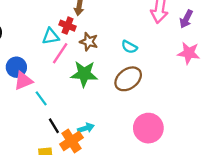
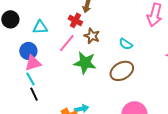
cyan triangle: (51, 36) -> (40, 27), moved
cyan line: (41, 98) -> (31, 79), moved
black line: (54, 126) -> (34, 94), moved

